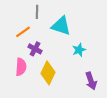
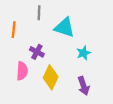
orange line: (23, 32) -> (14, 30), moved, turned -49
purple arrow: (91, 81) -> (83, 86), moved

